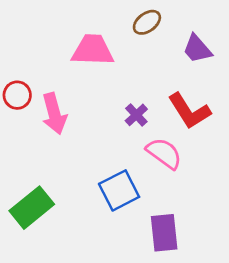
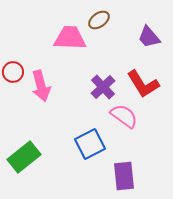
brown ellipse: (147, 22) -> (99, 20), moved
purple cross: (136, 115) -> (103, 87), size x1.4

